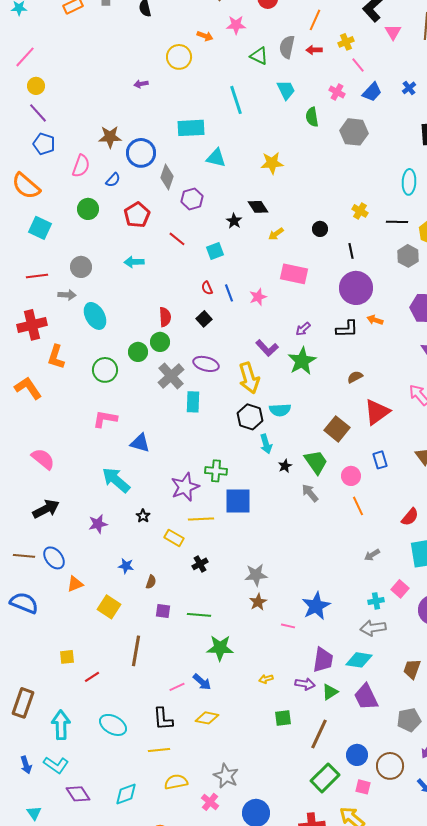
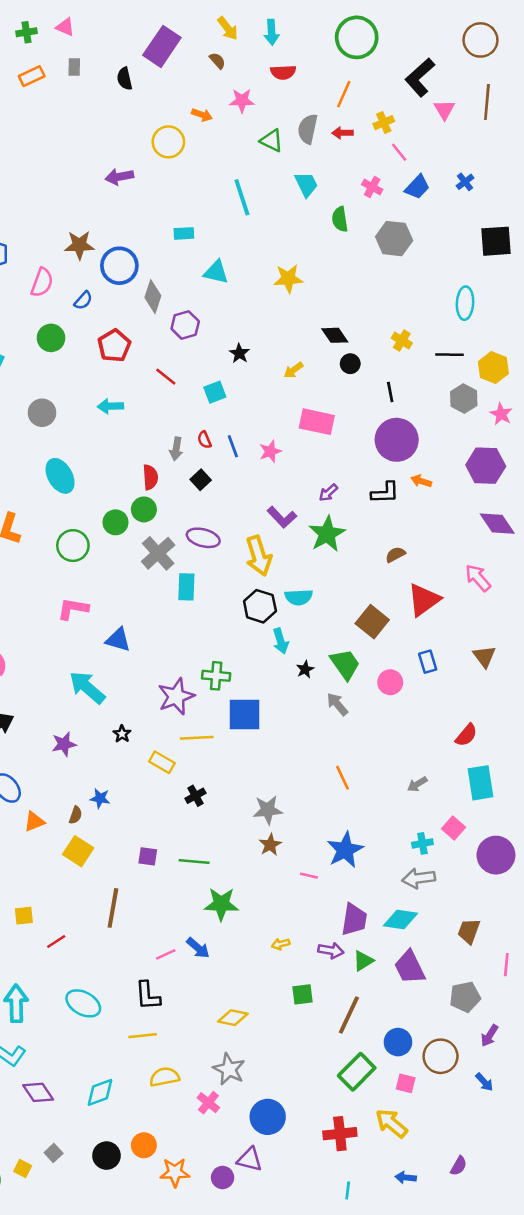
purple arrow: (141, 84) -> (119, 177), size x1.5
cyan rectangle: (191, 128) -> (184, 233), size x0.6
black diamond: (258, 207) -> (335, 335), moved
gray arrow: (67, 295) -> (176, 449), moved, turned 96
orange line: (358, 506) -> (342, 778), moved
brown semicircle: (151, 582) -> (76, 815), moved
yellow diamond: (207, 718) -> (233, 1018), moved

